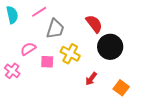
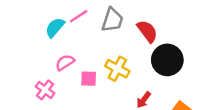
cyan semicircle: (12, 15) -> (55, 27), moved, turned -126
gray trapezoid: (55, 29) -> (112, 20), moved

